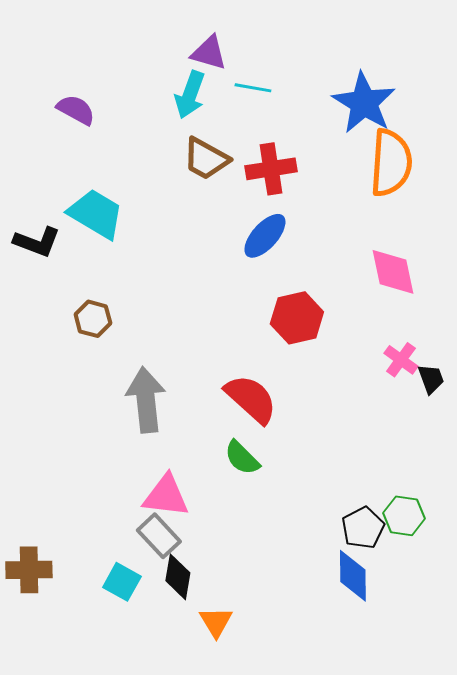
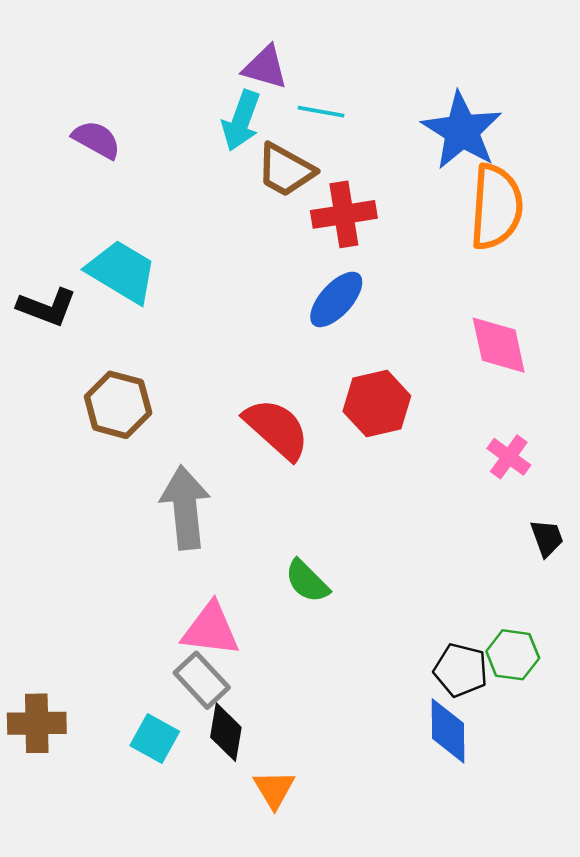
brown trapezoid: (206, 159) -> (286, 170), moved
brown hexagon: (93, 319) -> (118, 405), size x1.4
black trapezoid: (431, 379) -> (547, 538), moved
red semicircle: (251, 399) -> (277, 429), moved
black pentagon: (363, 528) -> (461, 670), turned -30

